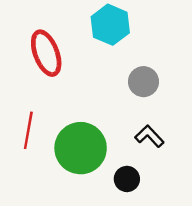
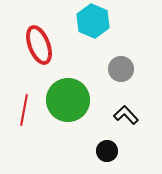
green circle: (81, 148) -> (68, 100), moved

